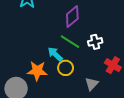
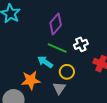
yellow circle: (66, 68) -> (67, 72), moved
gray triangle: (92, 84) -> (59, 88), moved

